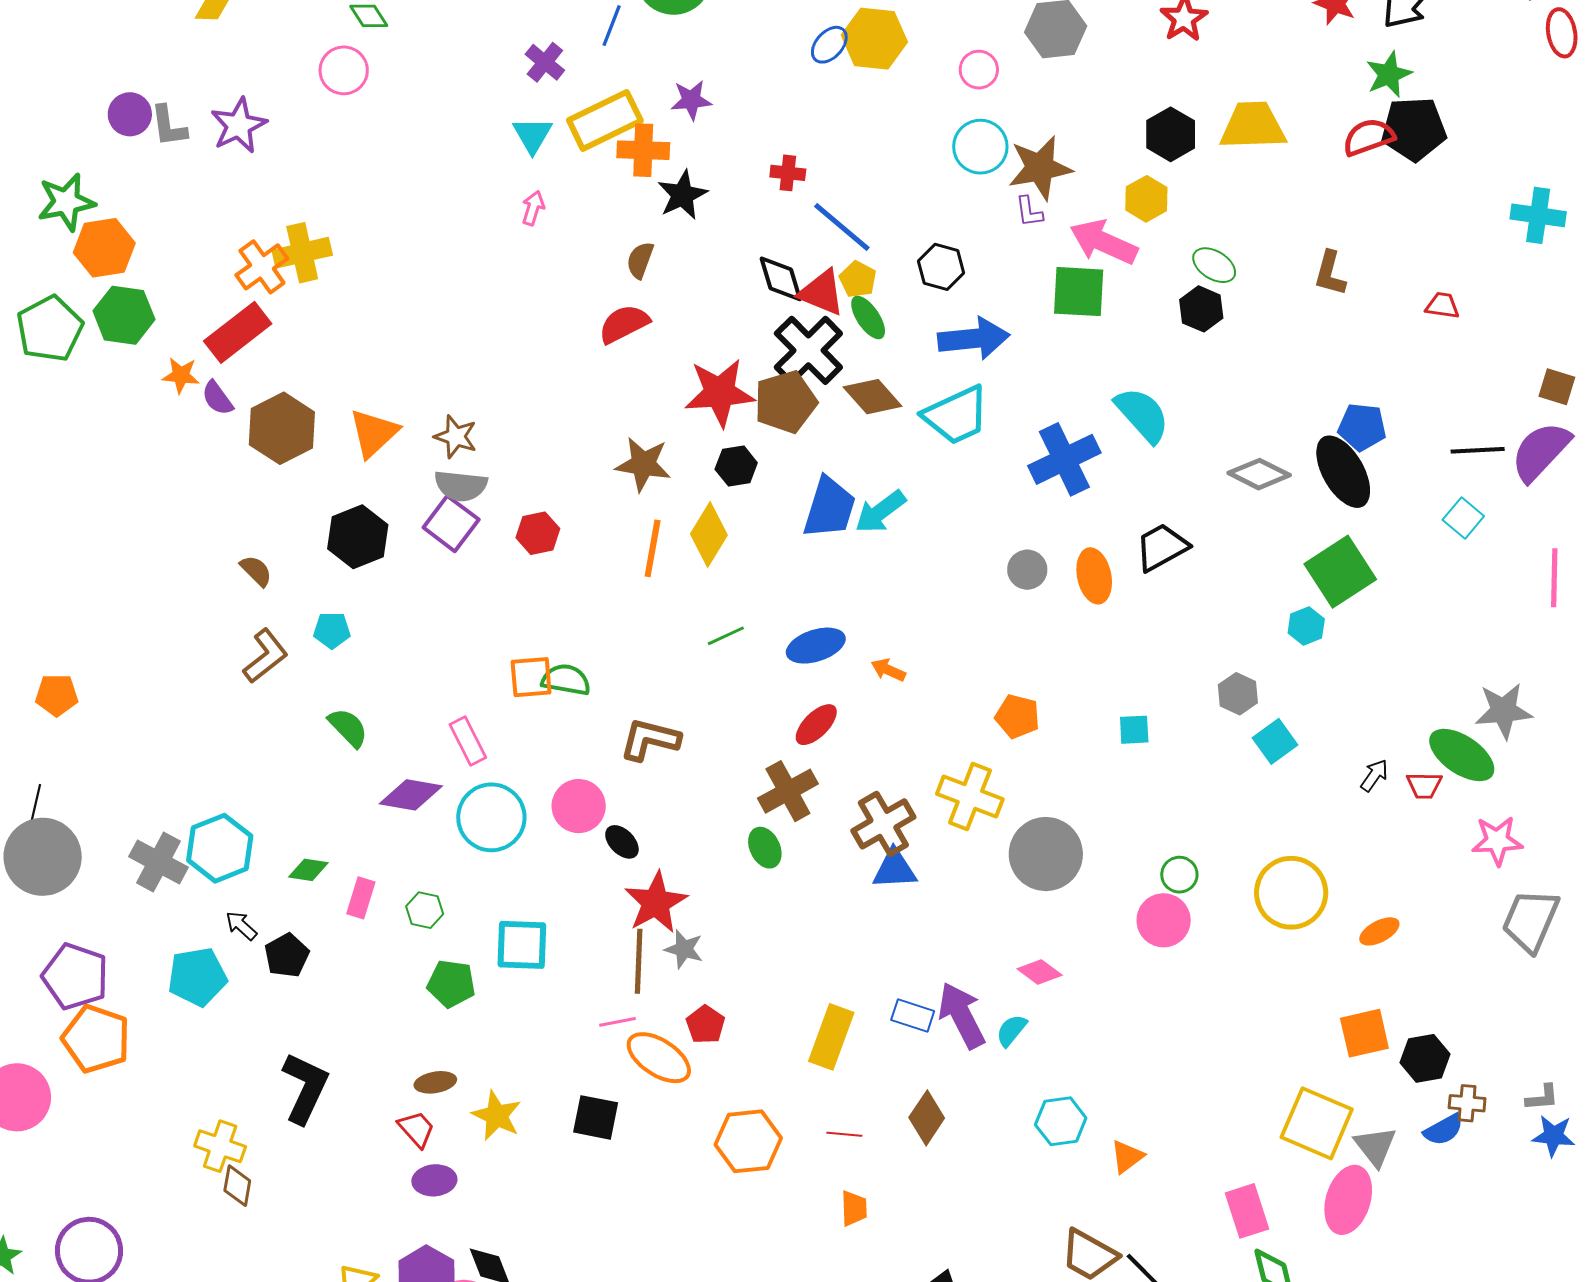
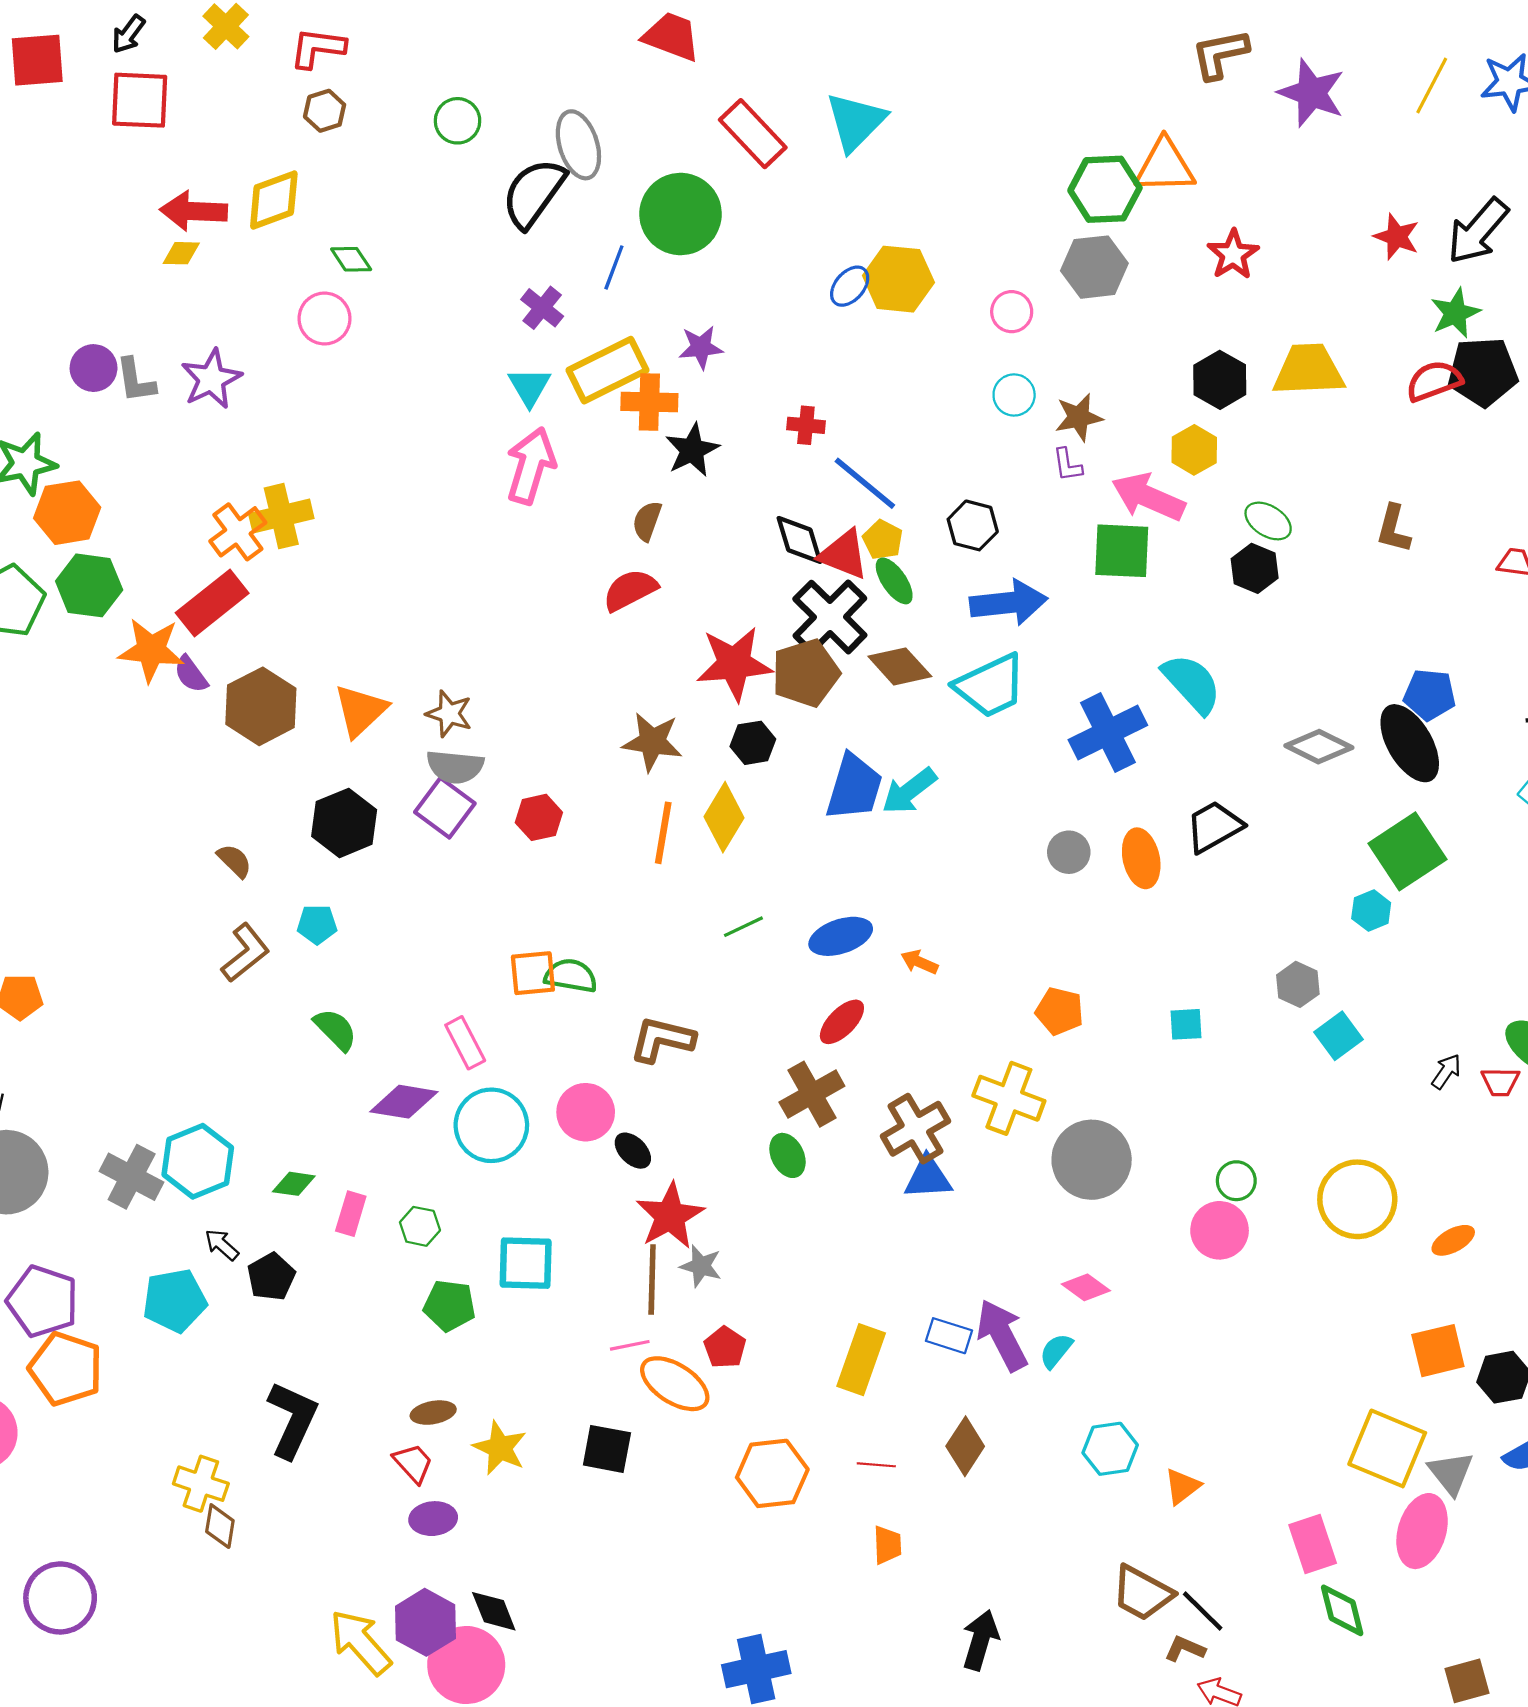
cyan circle: (980, 147) -> (1014, 395), size x0.7
brown star: (1040, 168) -> (1079, 417), size x0.7
pink arrow: (533, 208) -> (531, 466), size x2.0
orange star: (181, 375) -> (151, 650), size x1.6

